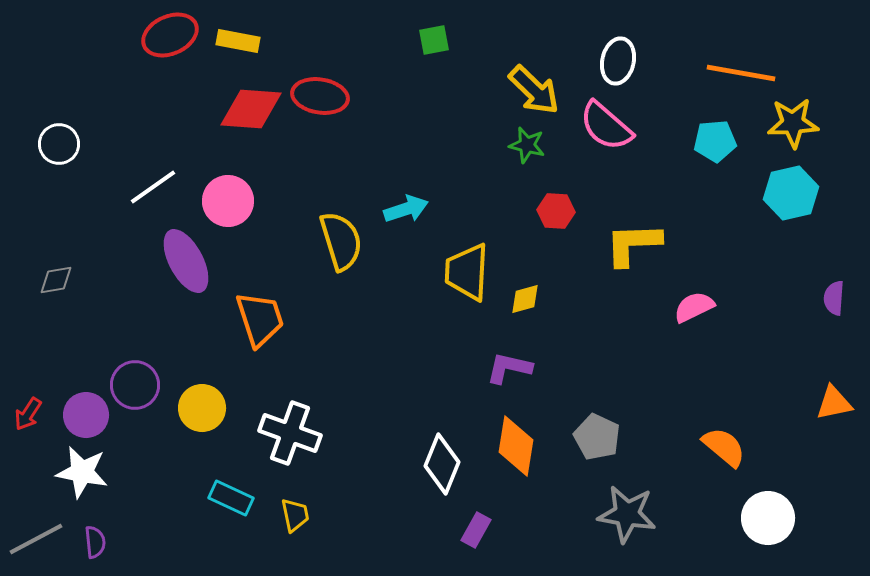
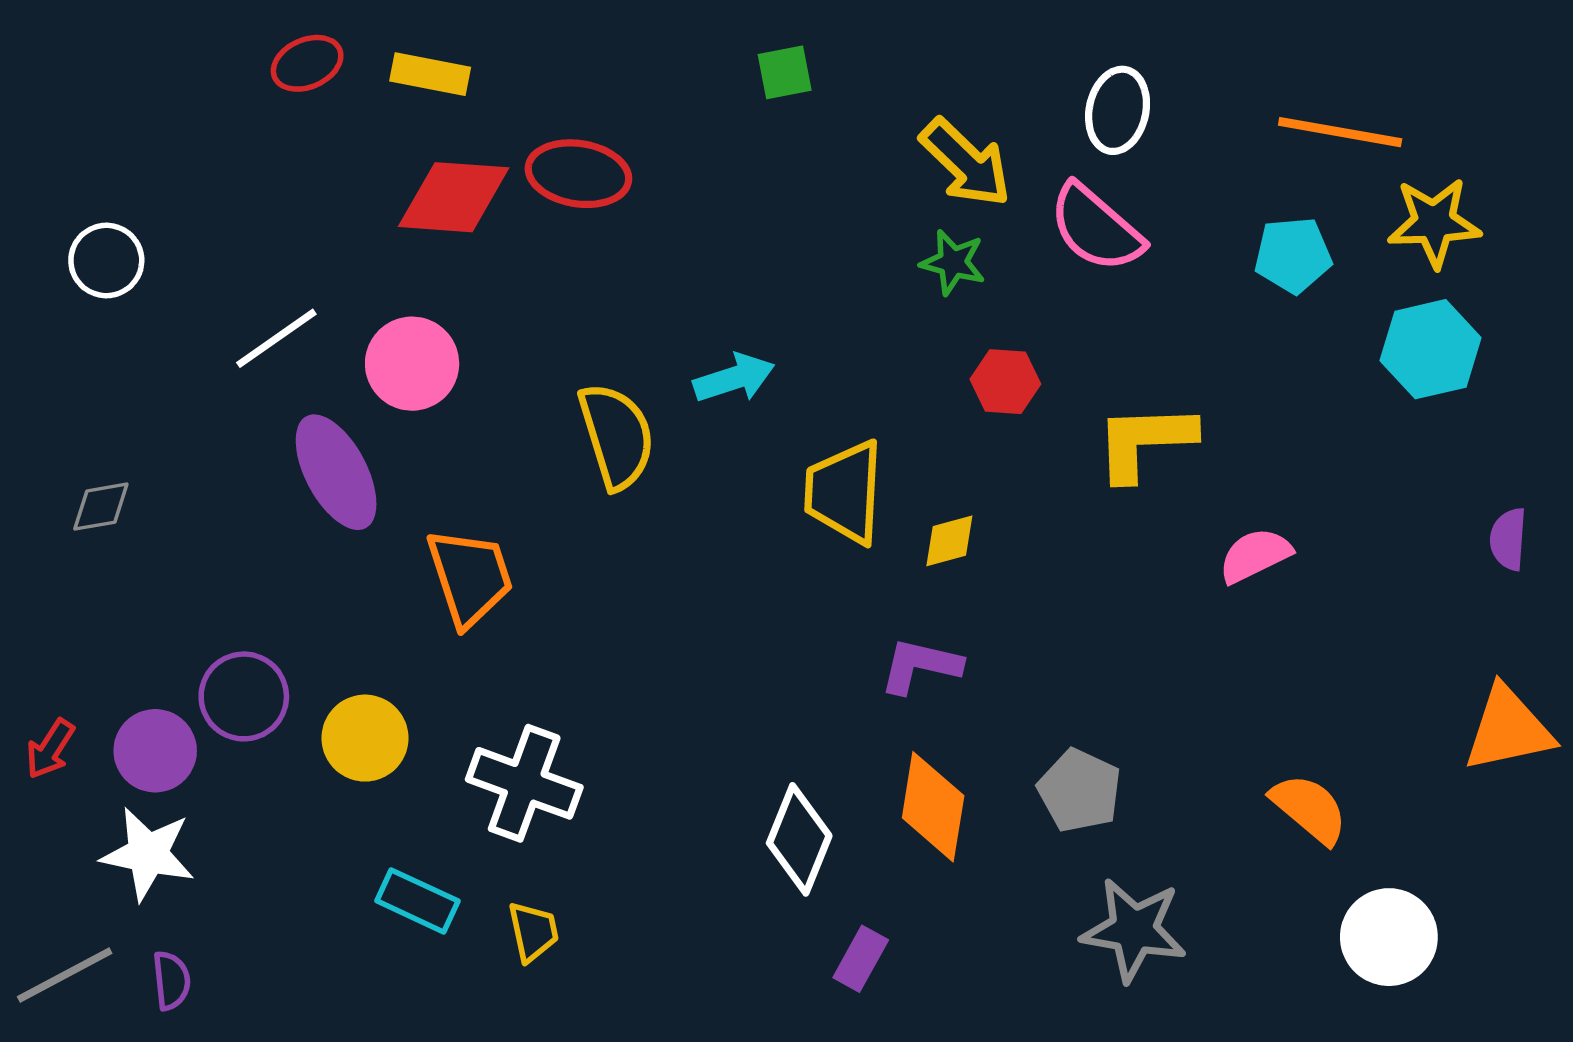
red ellipse: (170, 35) -> (307, 63), size x0.7
orange triangle: (834, 403) -> (1508, 729), size x1.4

